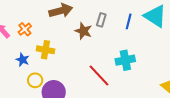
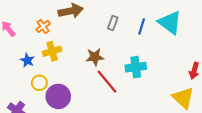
orange cross: (25, 29) -> (43, 26), moved
brown star: (83, 31) -> (95, 57), moved, turned -30
yellow cross: (45, 50) -> (52, 51), turned -30

